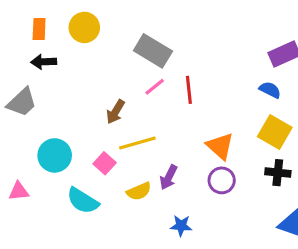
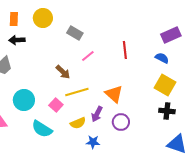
gray rectangle: (153, 51) -> (75, 33), moved, size x0.7
red line: (189, 90) -> (125, 50), moved
brown arrow: (116, 112) -> (63, 72), turned -77
orange triangle: (220, 146) -> (114, 94), moved
purple circle: (222, 180) -> (121, 122), moved
blue star: (181, 226) -> (93, 142), moved

